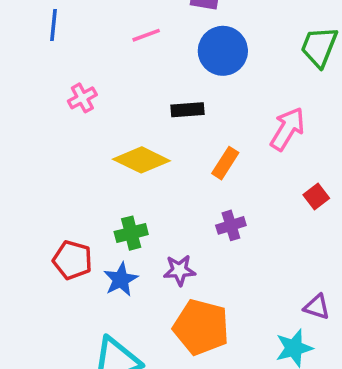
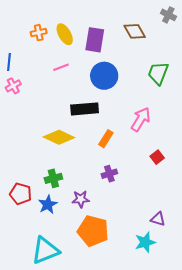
pink cross: (82, 98) -> (13, 86), moved
black rectangle: (188, 110) -> (85, 109), size x1.5

